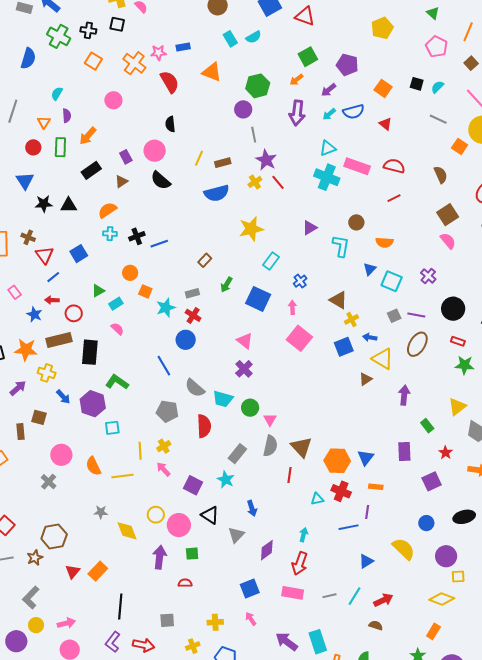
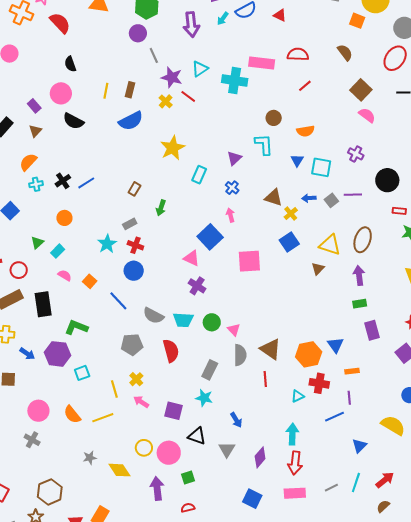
cyan triangle: (328, 148) -> (200, 69), moved
brown rectangle: (223, 163) -> (130, 90), turned -49
purple triangle: (310, 228) -> (234, 158), moved
orange square: (145, 291) -> (90, 281), moved, turned 32
blue square: (258, 299) -> (210, 237), moved, turned 35
blue arrow: (370, 337) -> (309, 198), moved
pink square: (299, 338) -> (249, 261), moved, turned -30
brown ellipse: (417, 344) -> (363, 240), moved
green rectangle: (427, 426) -> (360, 304), moved, turned -48
cyan arrow: (304, 535) -> (292, 434), size x1.5
blue square: (250, 589) -> (252, 499), turned -30
brown semicircle: (376, 625) -> (383, 506), turned -48

